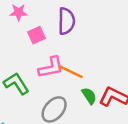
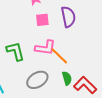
purple semicircle: (66, 21) -> (68, 17), turned -30

